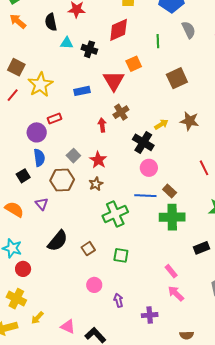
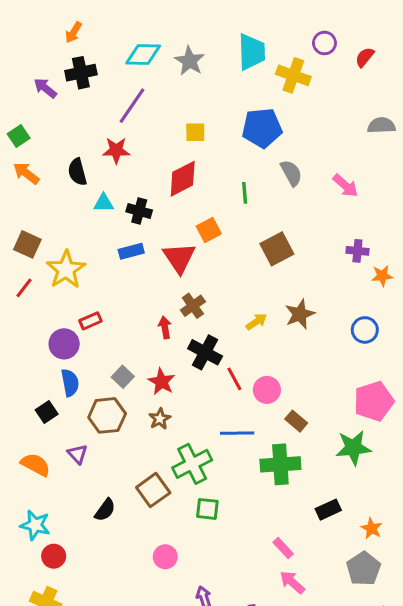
blue rectangle: (82, 91) -> (131, 251), moved
brown star: (190, 121) -> (300, 314), turned -30
black cross: (143, 142) -> (205, 352), moved
pink circle: (149, 168) -> (267, 390), moved
red line: (204, 168) -> (234, 379), moved
brown rectangle: (170, 191) -> (296, 421), moved
black semicircle: (58, 241) -> (105, 510), size x0.7
brown square: (88, 249) -> (153, 490), moved, size x1.5
green square: (121, 255) -> (207, 509), moved
pink circle: (94, 285) -> (165, 557), moved

